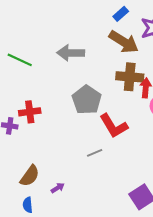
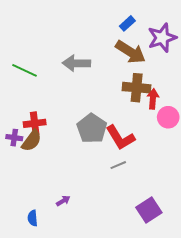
gray pentagon: (87, 100) -> (92, 128), moved
gray line: (95, 153) -> (118, 165), moved
brown semicircle: (30, 176) -> (32, 141), moved

